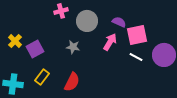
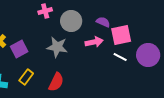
pink arrow: (110, 42) -> (94, 42), turned 48
gray star: (73, 47) -> (57, 47), size x1.5

